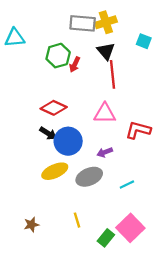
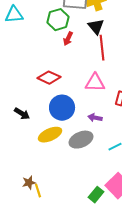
green hexagon: (58, 56) -> (58, 20), moved
black arrow: (48, 133) -> (22, 114), moved
purple arrow: (105, 152) -> (95, 118), turned 32
yellow line: (77, 220) -> (38, 191), moved

